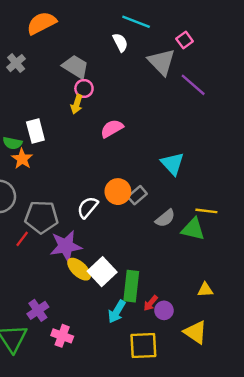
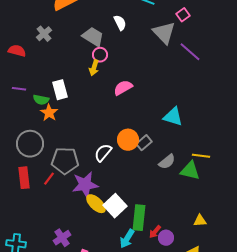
white semicircle: (120, 42) -> (120, 23), moved
cyan triangle: (172, 164) -> (173, 117), turned -30

